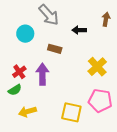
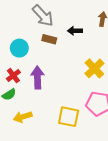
cyan circle: (25, 34) -> (19, 48), moved
brown rectangle: (55, 49) -> (49, 39), moved

